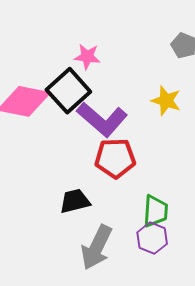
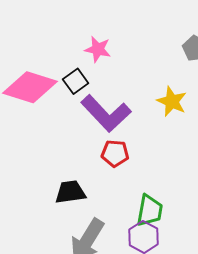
black square: (68, 91) -> (76, 81), size x0.6
red pentagon: (115, 158) -> (115, 153), size x0.7

